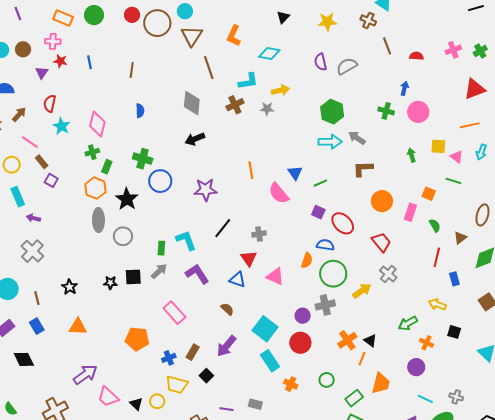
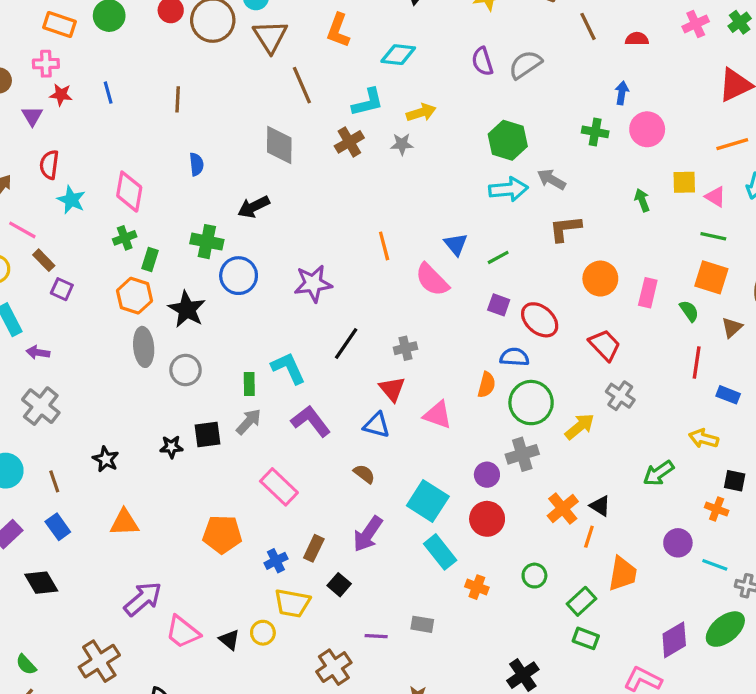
black arrow: (195, 139) -> (254, 207), moved
orange square: (429, 194) -> (711, 277), moved, size x1.5
blue rectangle: (454, 279) -> (728, 395), turned -48
orange cross: (426, 343) -> (717, 509), moved
cyan line: (425, 399) -> (715, 565), moved

